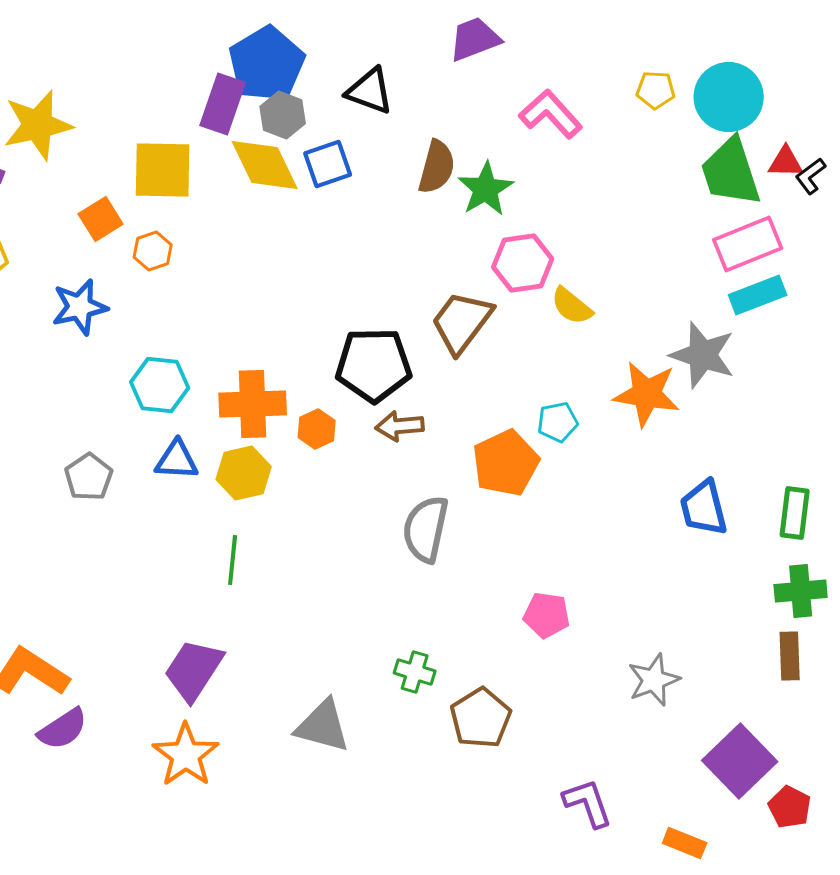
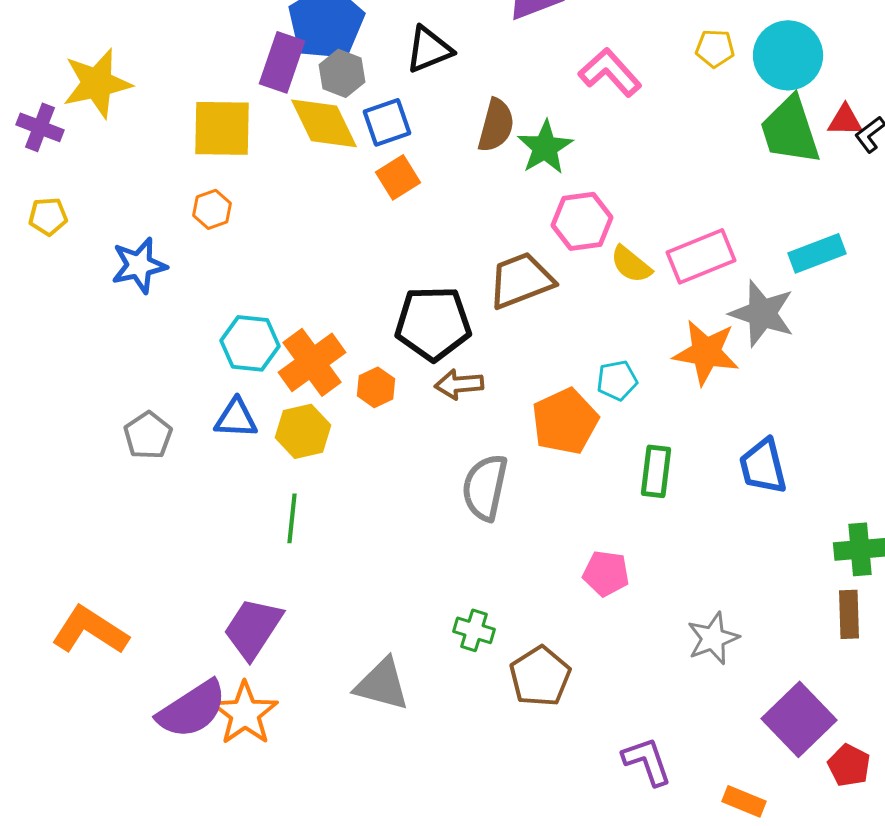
black triangle: (370, 91) -> (429, 49), turned -42
orange square: (101, 219) -> (398, 177), moved
pink rectangle: (748, 244) -> (701, 256), moved
brown trapezoid: (462, 322) -> (521, 280), turned 32
cyan hexagon: (160, 385) -> (250, 343), moved
orange cross: (253, 404) -> (312, 362), turned -34
green rectangle: (795, 513) -> (656, 471), moved
purple semicircle: (63, 729) -> (192, 709), moved, size x1.4

